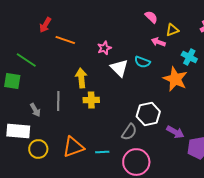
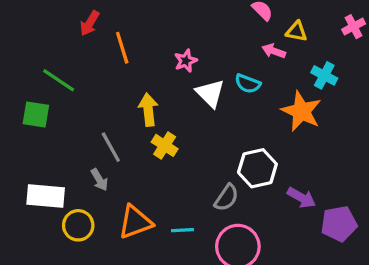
yellow triangle: (172, 30) -> (297, 31), turned 32
orange line: (65, 40) -> (122, 48), turned 54
yellow cross: (91, 100) -> (165, 145), turned 35
gray line: (58, 101) -> (111, 147), turned -30
gray arrow: (35, 110) -> (99, 180), moved

